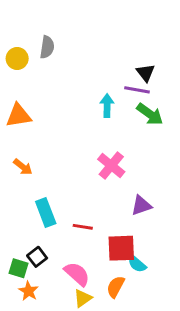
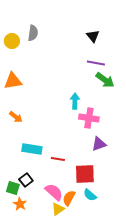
black triangle: (146, 73) -> (93, 36), moved
cyan arrow: (107, 106) -> (75, 101), moved
pink cross: (111, 165) -> (89, 118), moved, turned -30
cyan rectangle: (46, 213) -> (32, 149), turned -60
cyan semicircle: (137, 264) -> (90, 195), moved
orange semicircle: (116, 287) -> (69, 198), moved

